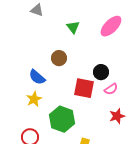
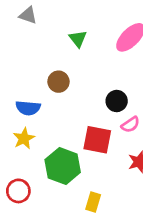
blue semicircle: (37, 77) -> (28, 108), turned -36
red square: (84, 88) -> (97, 140), moved

